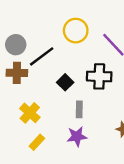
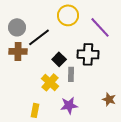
gray rectangle: (79, 109) -> (71, 74), moved
yellow cross: (30, 113) -> (50, 82), moved
yellow rectangle: (37, 142) -> (35, 110), turned -32

